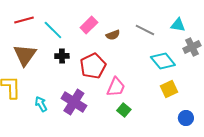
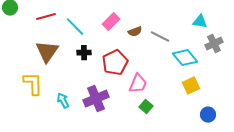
gray line: (145, 30) -> (160, 37), moved
purple cross: (74, 102) -> (96, 99), turned 35

